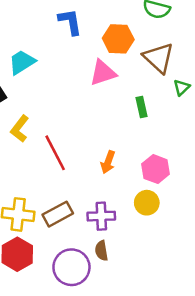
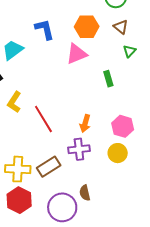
blue L-shape: (70, 22) -> (45, 29), moved
brown triangle: (159, 58) -> (121, 27), moved, size x0.6
green triangle: (182, 87) -> (129, 51), moved
purple cross: (101, 216) -> (79, 149), moved

